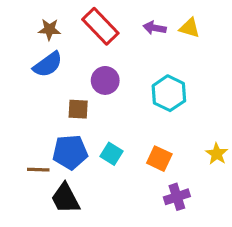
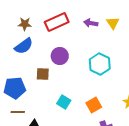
red rectangle: (100, 26) -> (57, 22), turned -70
yellow triangle: (190, 28) -> (113, 23), turned 40
blue pentagon: (70, 152) -> (15, 88), moved
orange square: (159, 159) -> (94, 105), turned 35

